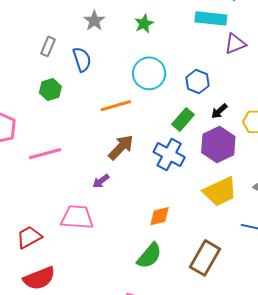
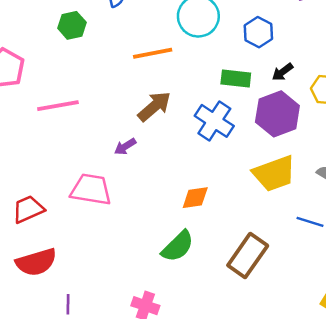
green rectangle: (183, 120) -> (236, 78), turned 50

